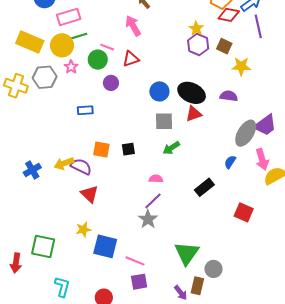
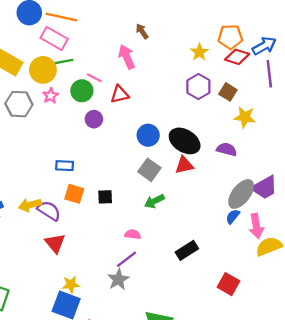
pink rectangle: (69, 17) -> (54, 38), turned 40
yellow star: (196, 29) -> (199, 52), moved
blue rectangle: (85, 110) -> (65, 166), moved
gray square: (164, 121) -> (149, 170), turned 30
blue semicircle: (230, 162) -> (233, 216), moved
yellow star: (83, 229) -> (71, 285), moved

